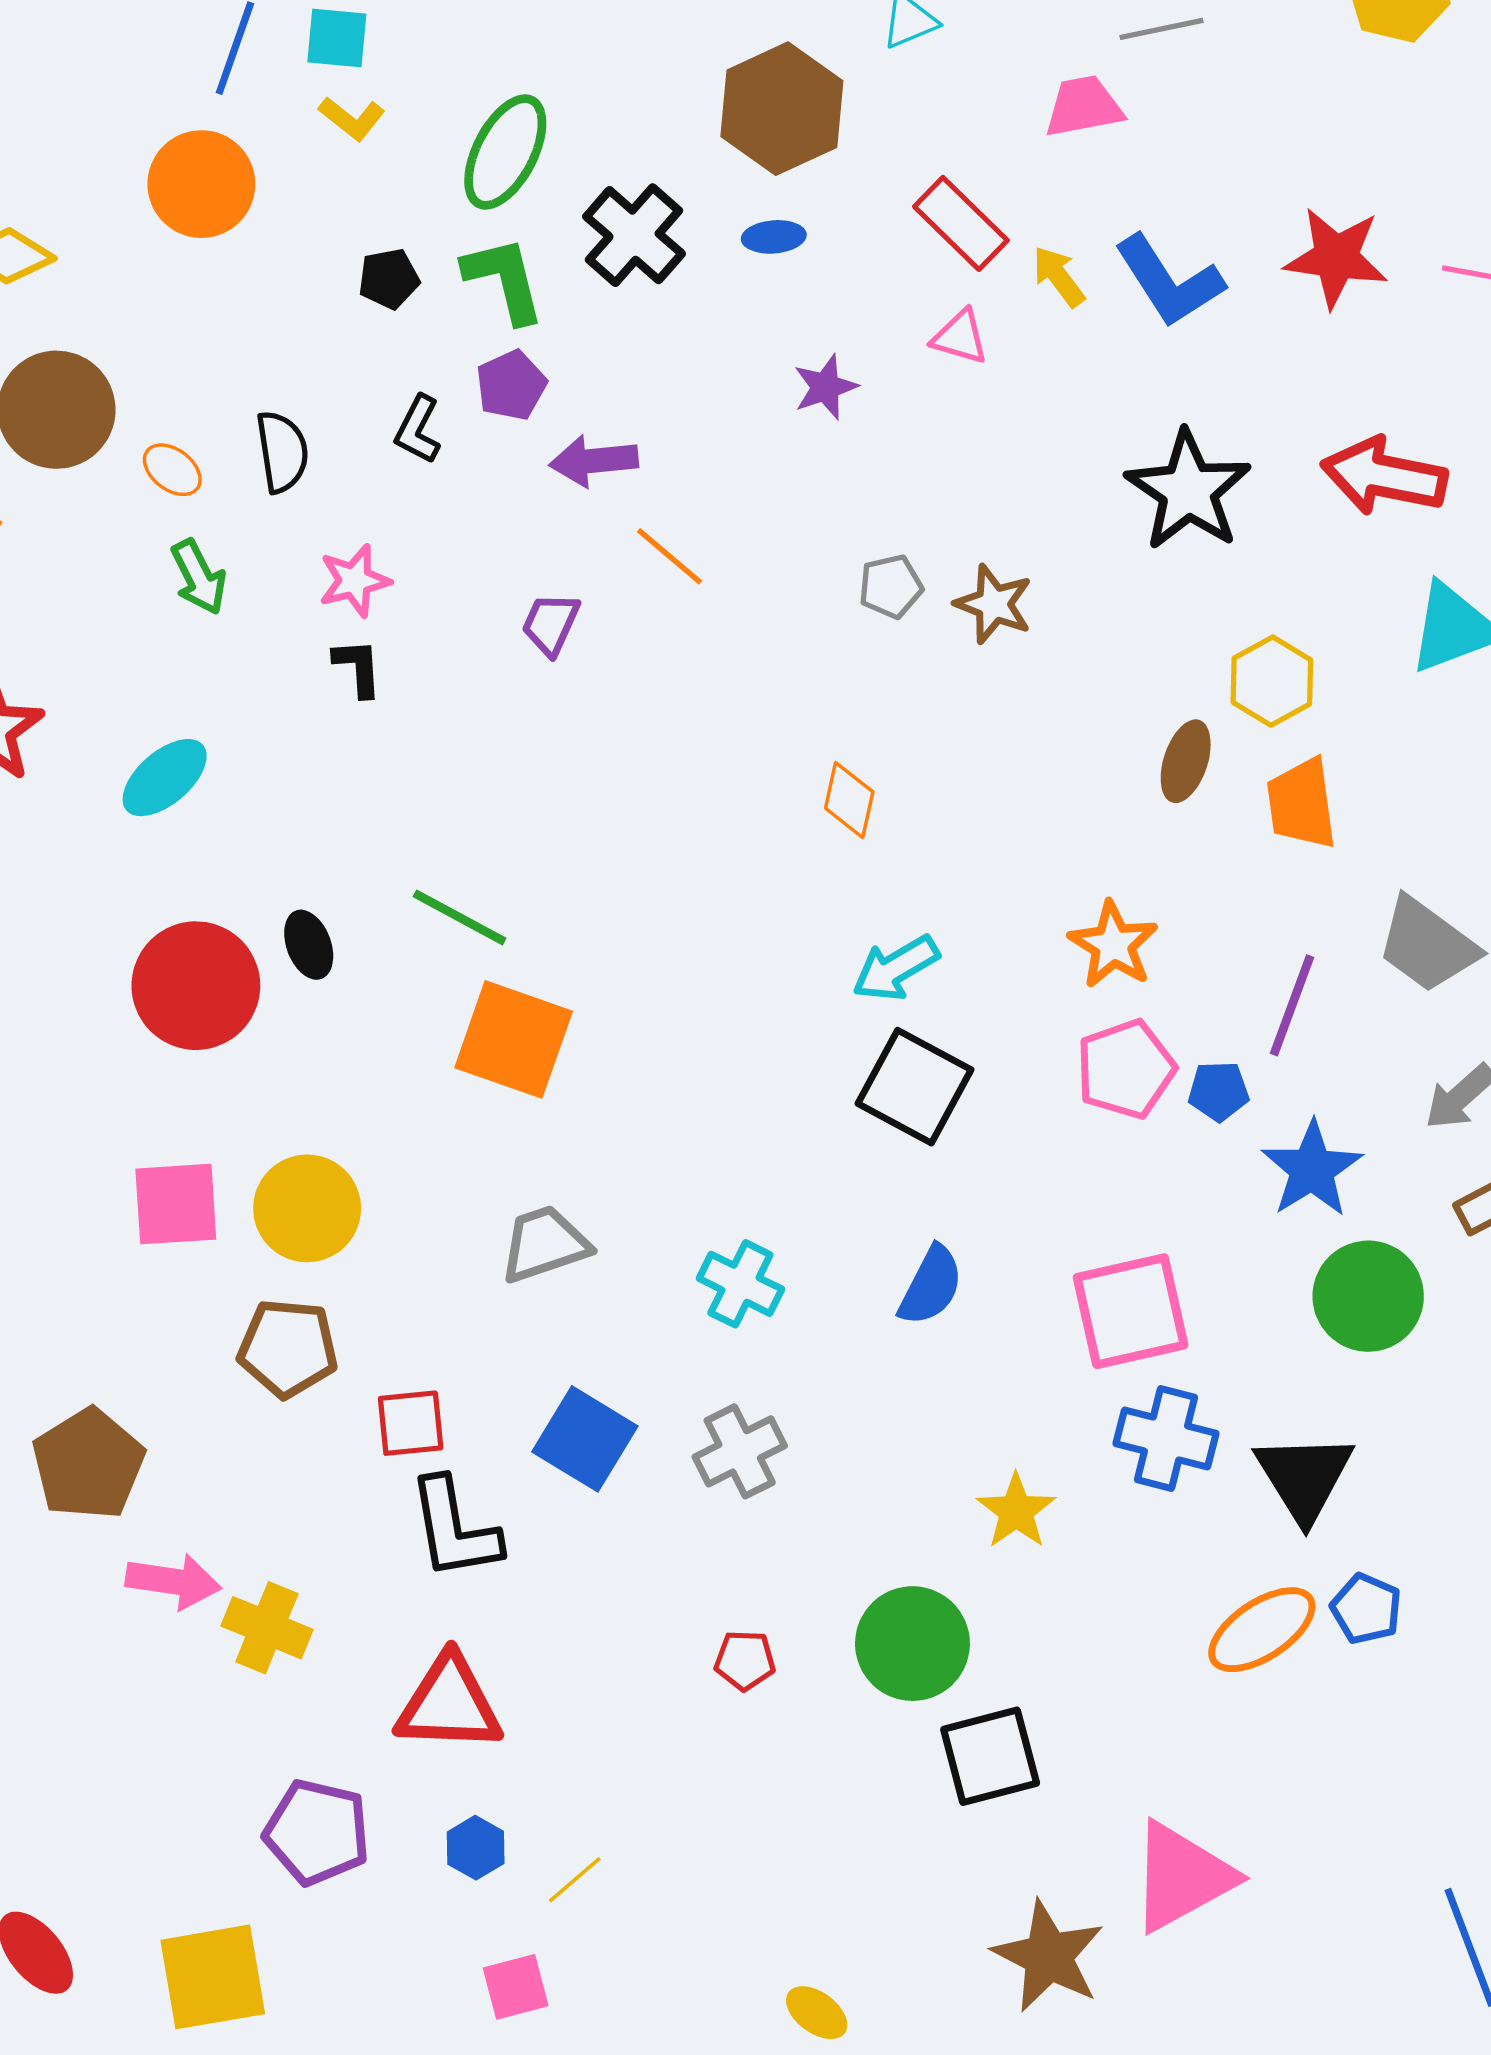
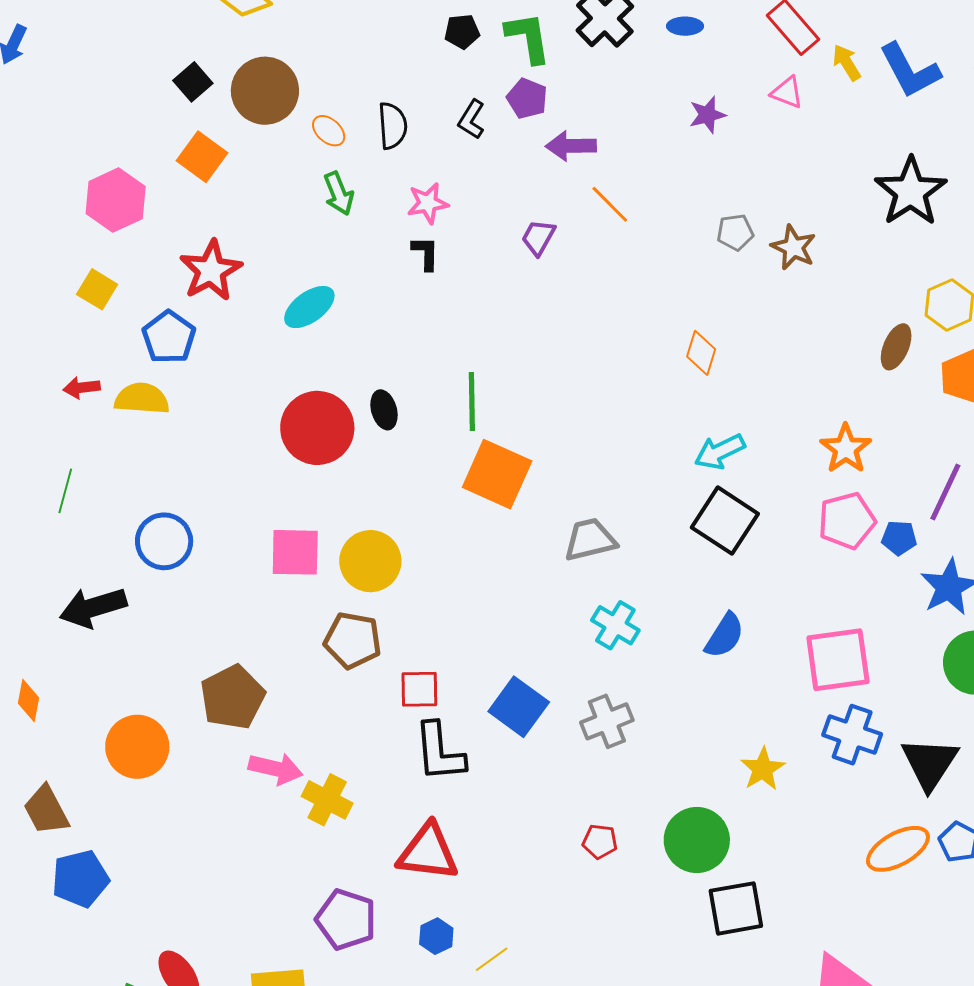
purple pentagon: (511, 385) -> (527, 99), turned -30
green line: (460, 917) -> (472, 401), turned 56
gray trapezoid: (545, 1244) -> (590, 540), moved

